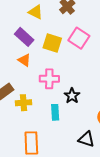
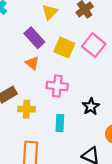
yellow triangle: (36, 12) -> (50, 12), turned 42
black star: (72, 96) -> (91, 106), moved

